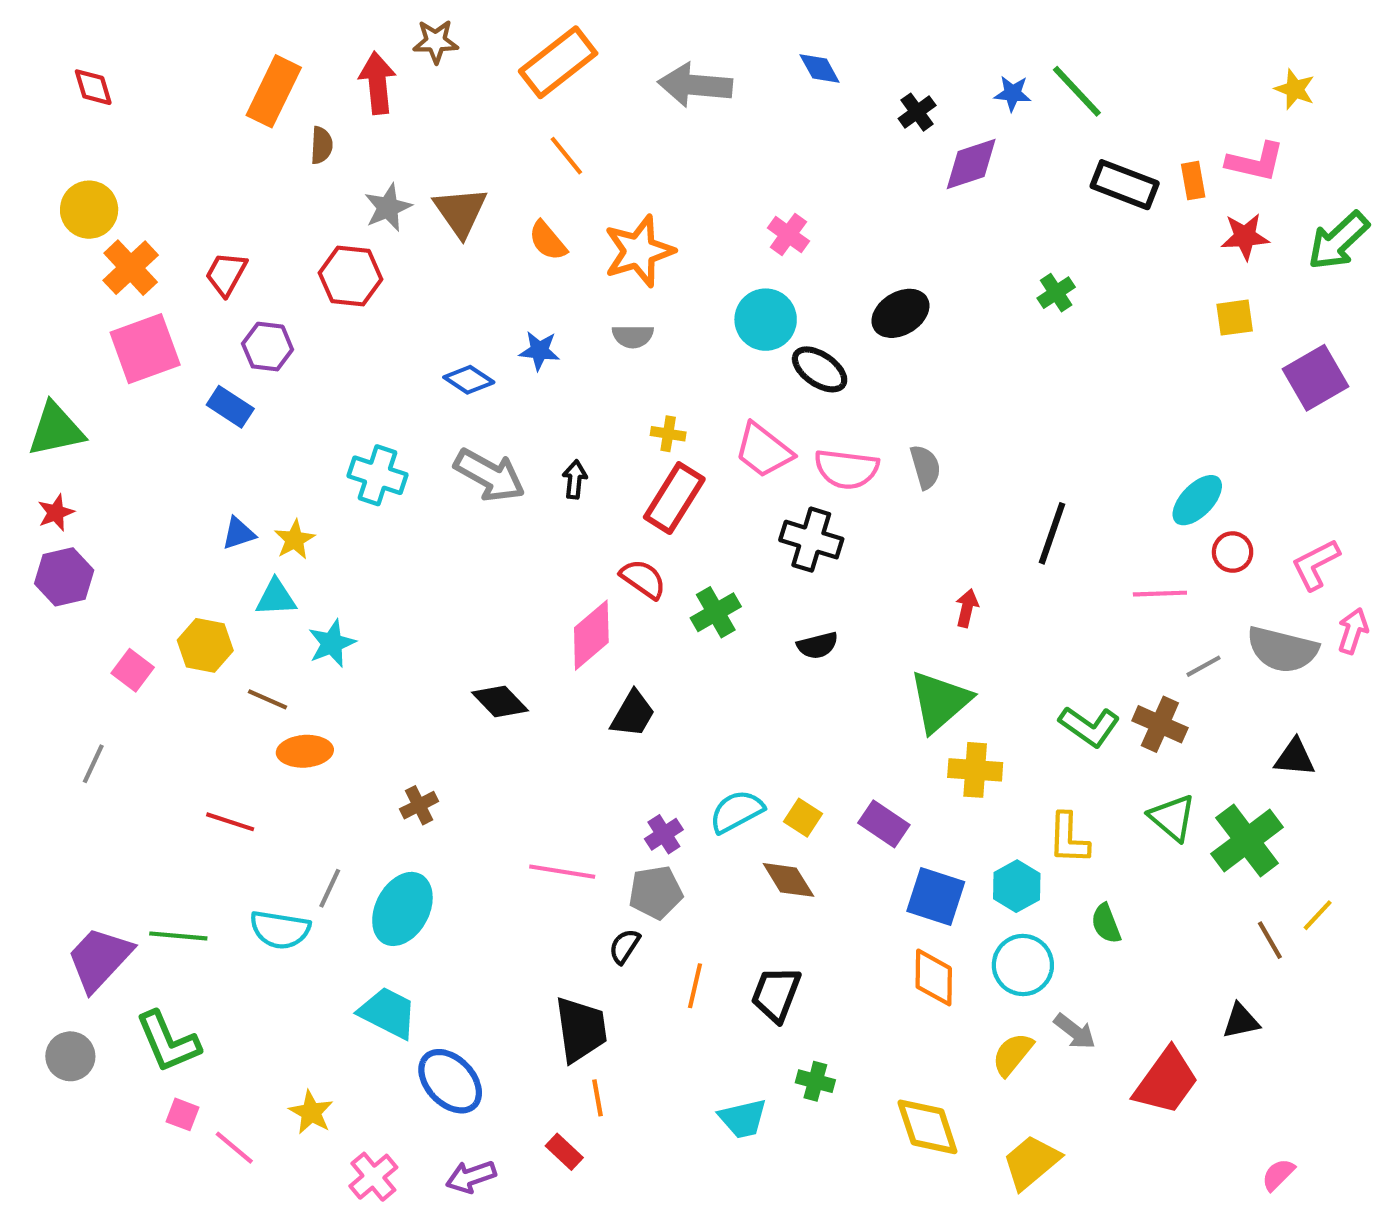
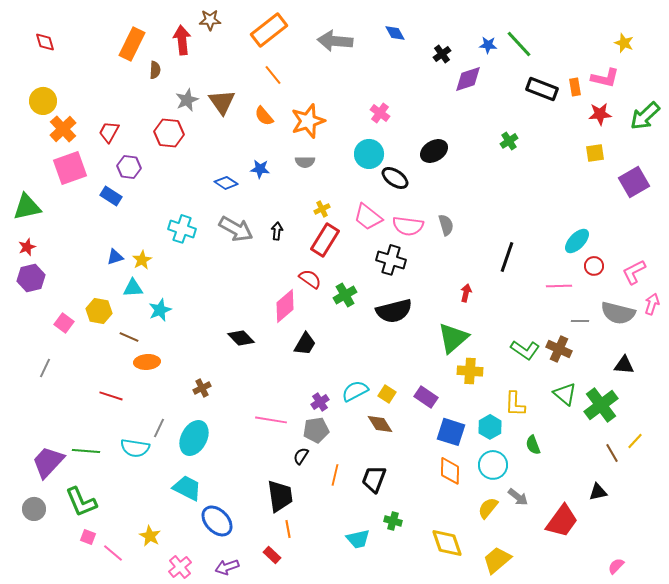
yellow cross: (668, 434) -> (322, 209), turned -35
black semicircle: (817, 645) -> (394, 311), size x1.8
gray line: (1203, 666) -> (580, 321), turned 30

